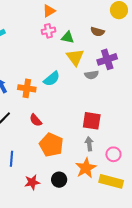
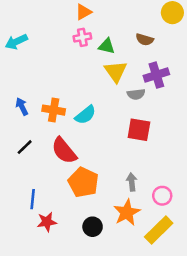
cyan semicircle: (52, 79) -> (85, 115), moved
red semicircle: (36, 120) -> (64, 151), size x1.6
red square: (92, 121) -> (139, 130), moved
yellow rectangle: (111, 181) -> (159, 230), turned -60
red star: (32, 182) -> (47, 222), moved

